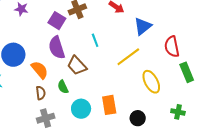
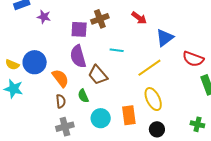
purple square: (57, 21) -> (79, 29), turned -30
cyan line: (95, 40) -> (117, 50), turned -64
red semicircle: (172, 47) -> (193, 59), turned -60
yellow ellipse: (151, 82) -> (153, 99), moved

